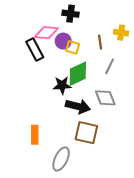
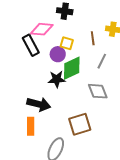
purple circle: (63, 41) -> (58, 54), moved
black arrow: (78, 106) -> (39, 104), moved
brown square: (86, 133) -> (80, 124), turned -30

